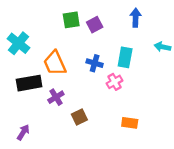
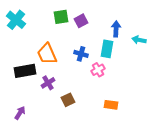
blue arrow: (136, 18) -> (116, 29), moved
cyan cross: (19, 43) -> (16, 20), moved

